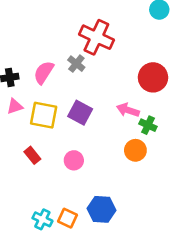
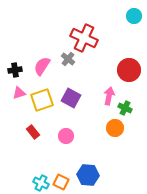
pink arrow: (128, 110) -> (109, 96), turned 84
yellow square: (44, 115) -> (42, 100), turned -30

